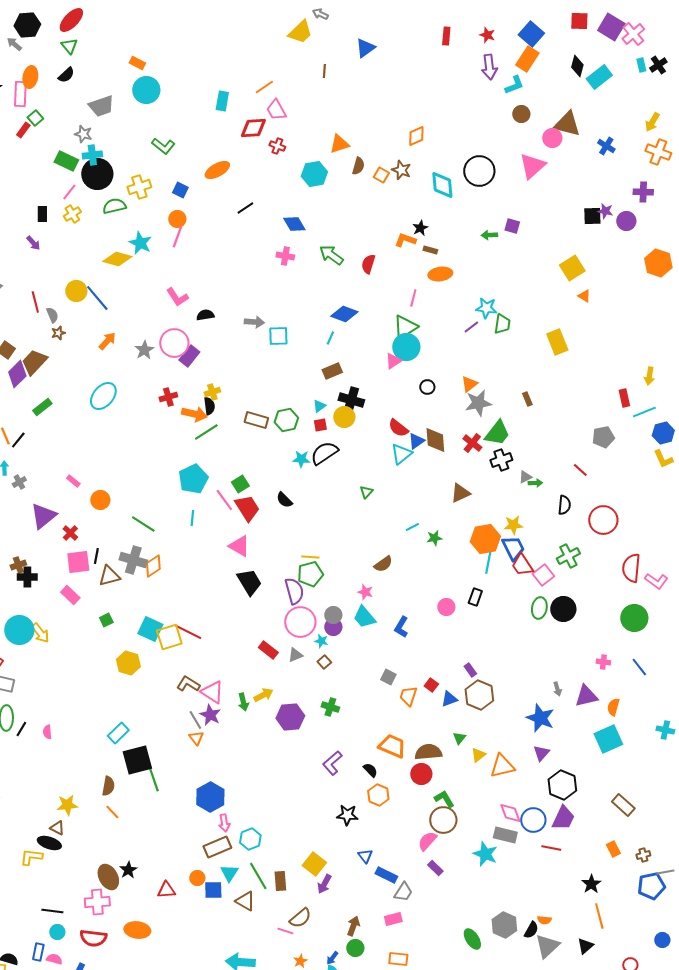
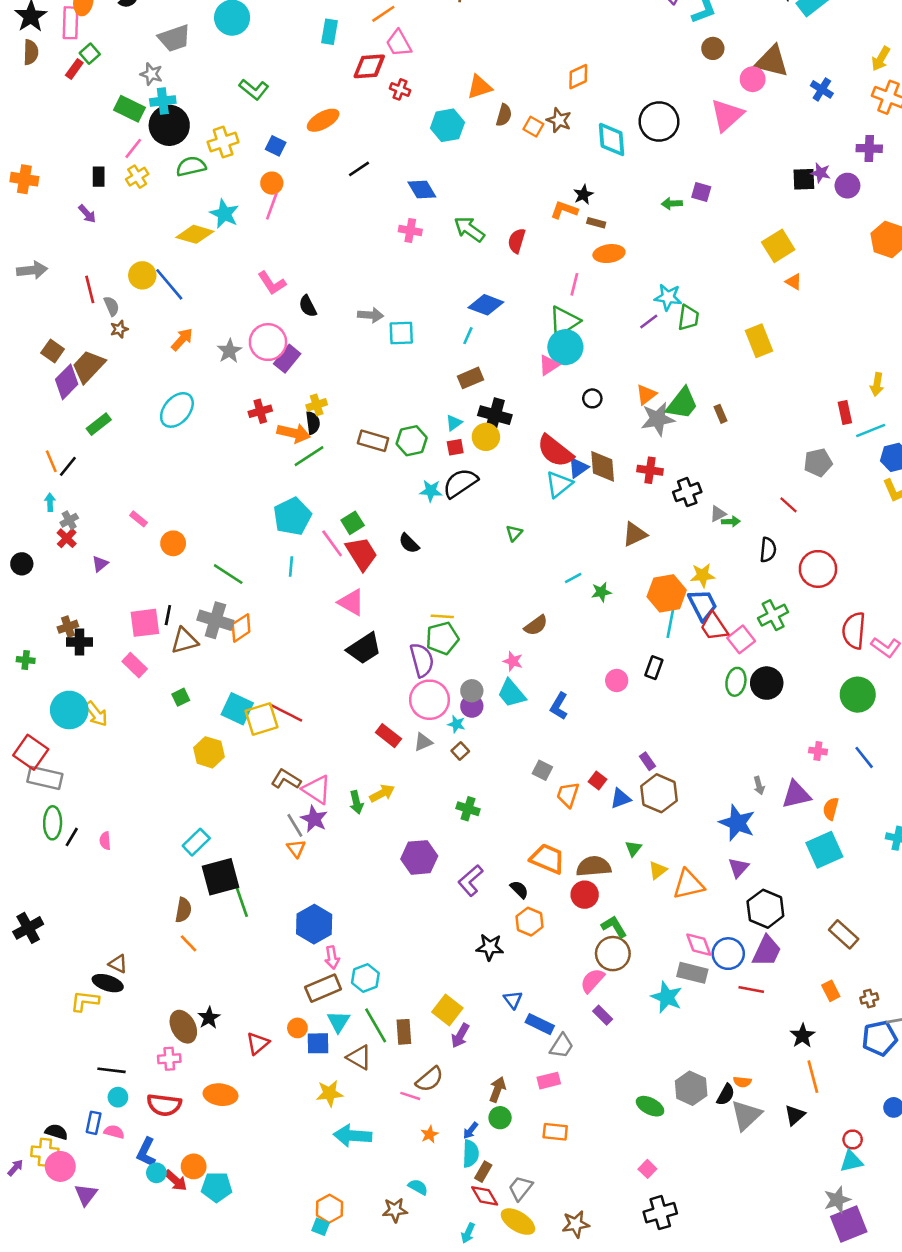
black semicircle: (205, 315) -> (308, 306), turned -108
red semicircle: (398, 428) -> (555, 451), size x1.4
green trapezoid: (497, 433) -> (682, 404), moved
red cross: (472, 443) -> (650, 470), turned -30
purple triangle: (43, 516) -> (100, 564), size x0.5
red cross: (70, 533) -> (67, 538), moved
black trapezoid: (249, 582) -> (364, 648), turned 88
purple hexagon: (290, 717) -> (419, 857), moved
yellow star: (67, 805) -> (329, 1093), moved
red triangle: (166, 890) -> (258, 1043), turned -36
pink cross: (97, 902) -> (169, 1059), size x0.7
green ellipse: (472, 939) -> (650, 1106), turned -30

